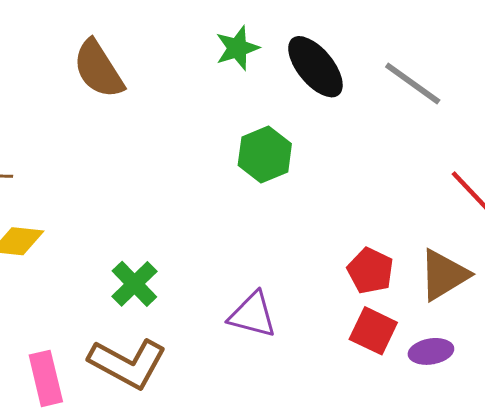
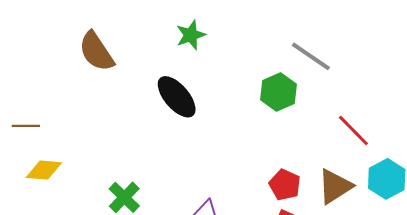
black ellipse: (315, 67) -> (177, 97), moved
green hexagon: (265, 155) -> (279, 92), moved

